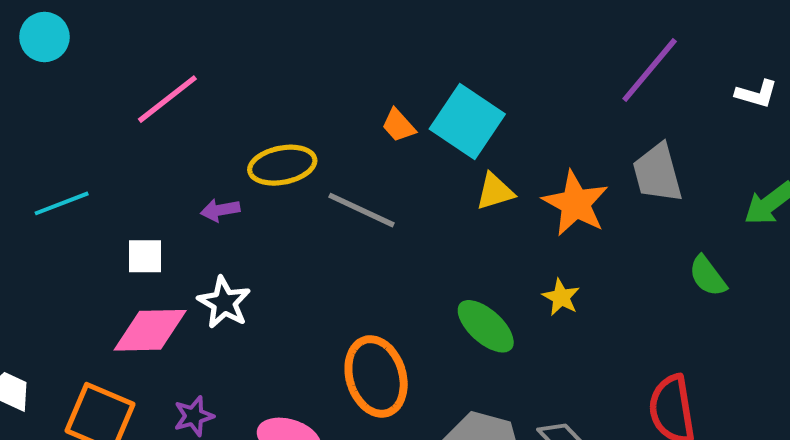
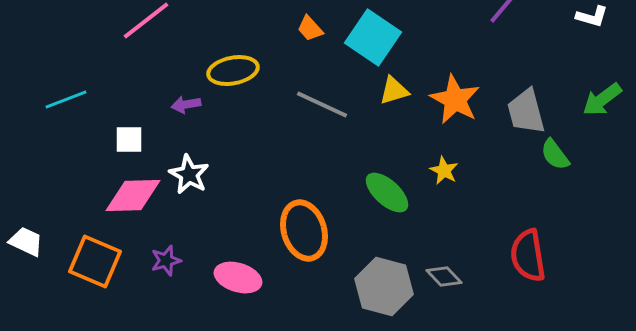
orange trapezoid: (399, 125) -> (310, 29), moved
gray trapezoid: (657, 173) -> (526, 112), moved
gray line: (362, 210) -> (322, 105), moved

